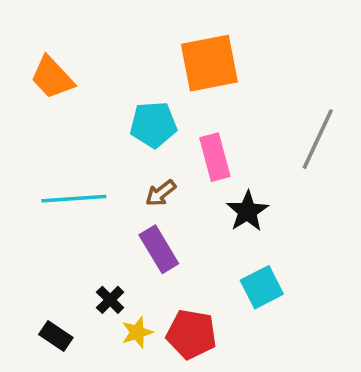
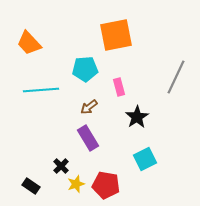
pink rectangle: (215, 157) -> (119, 87), size x0.7
cyan line: (74, 199) -> (41, 90), moved

